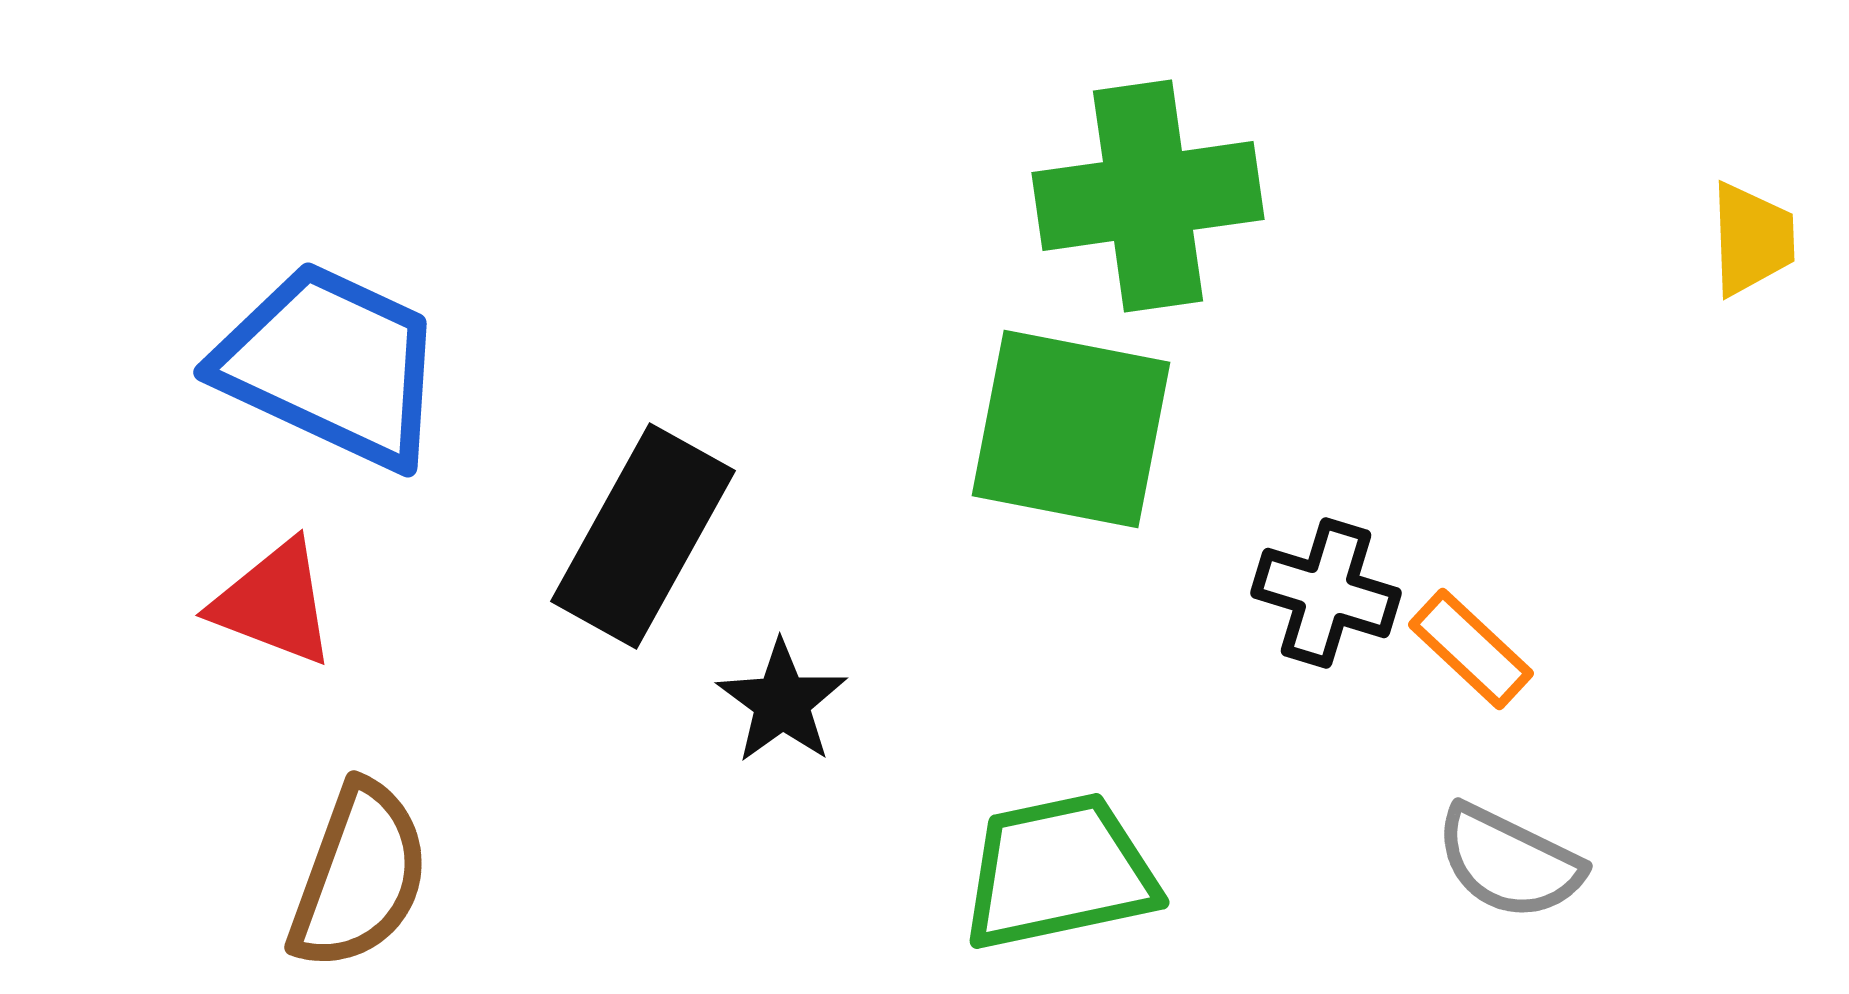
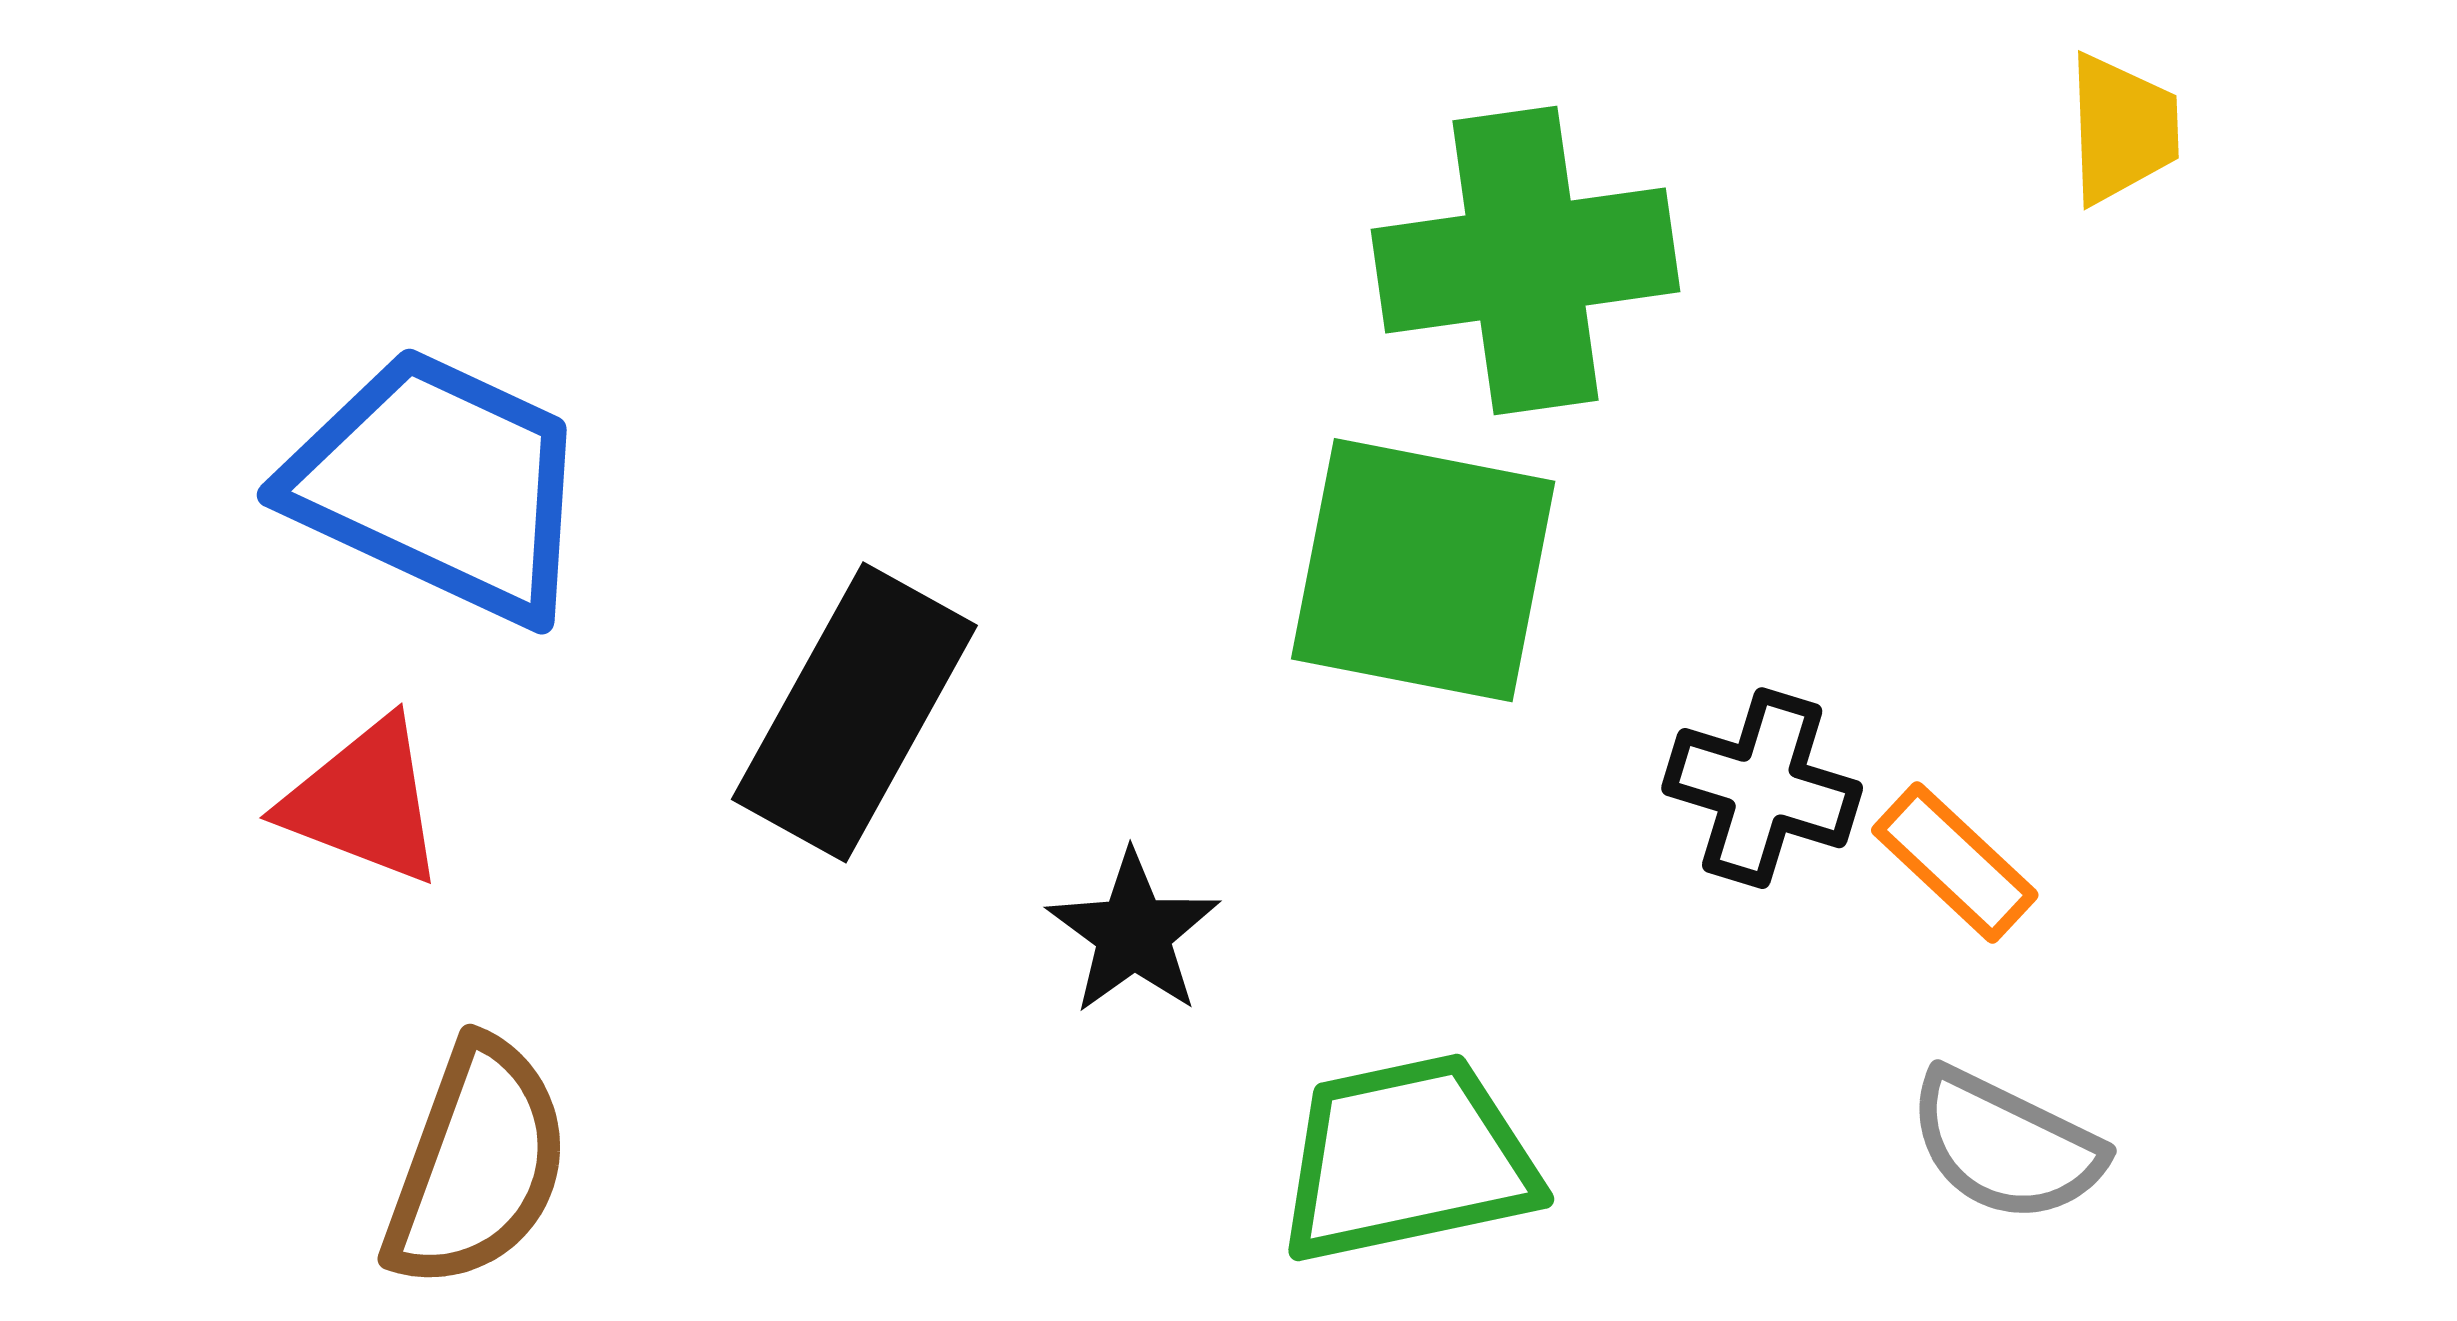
yellow trapezoid: (1752, 239) -> (2122, 129), moved
black star: (782, 702) -> (1133, 933), moved

